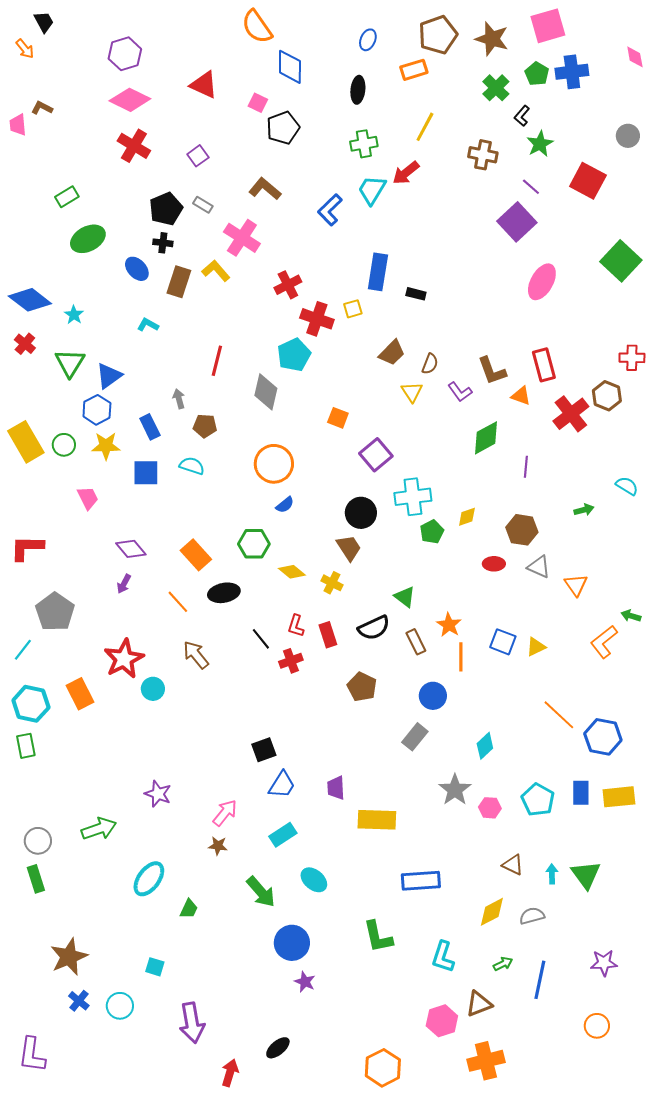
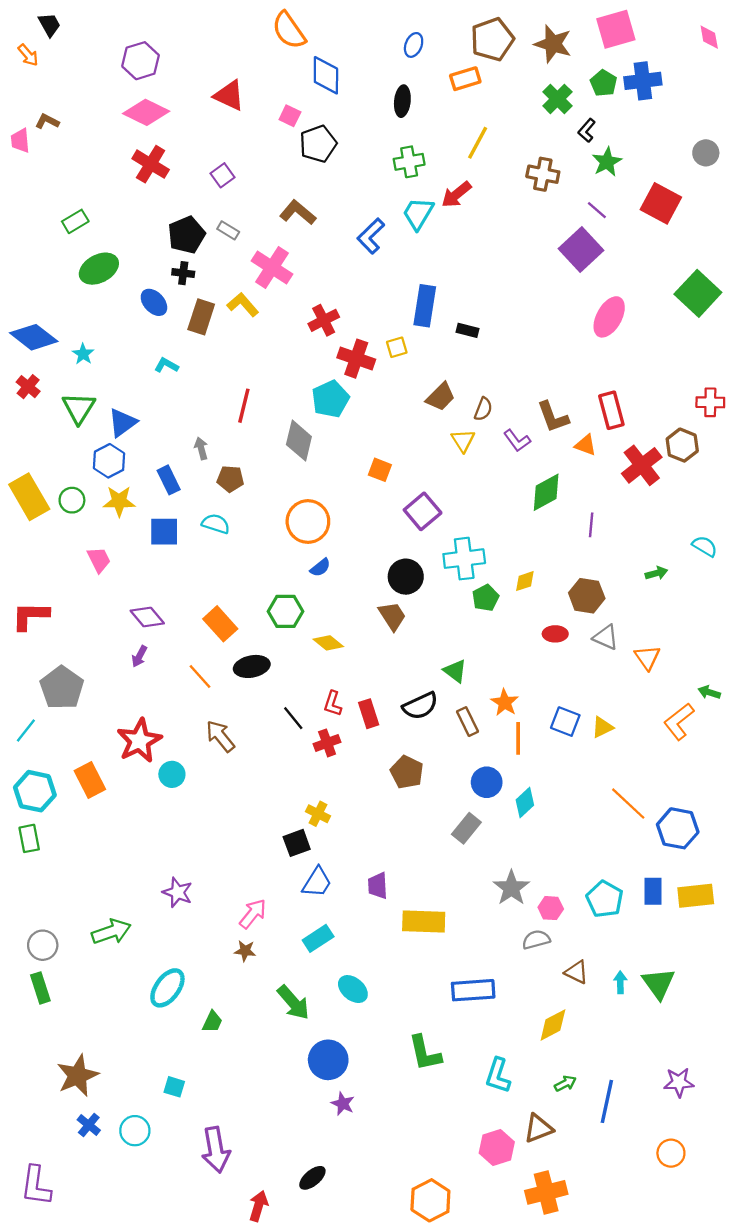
pink diamond: (635, 57) -> (709, 37), moved
yellow cross: (332, 583) -> (318, 814), moved
cyan diamond: (485, 746) -> (525, 802), moved
gray semicircle: (532, 916) -> (536, 940), moved

